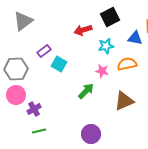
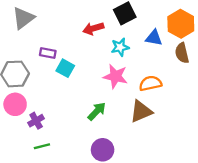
purple rectangle: (44, 51) -> (48, 53), turned 48
orange semicircle: (127, 64) -> (150, 83), moved
pink star: (102, 71) -> (115, 76), size x1.5
green arrow: (86, 91) -> (97, 111), moved

